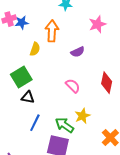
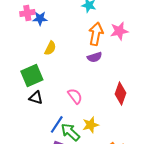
orange arrow: (52, 31) -> (96, 34), moved
pink semicircle: (73, 86) -> (75, 96), moved
blue line: (35, 123) -> (57, 124), moved

